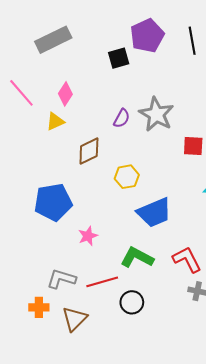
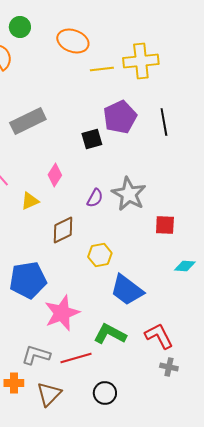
pink diamond: (65, 94) -> (55, 175), moved
blue trapezoid: (154, 212) -> (127, 290), turned 60
pink star: (88, 236) -> (62, 313), size x1.8
black circle: (132, 302) -> (105, 393), moved

